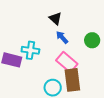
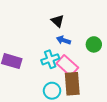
blue arrow: (62, 37) -> (63, 40), turned -32
cyan cross: (30, 50) -> (50, 59), moved, turned -30

